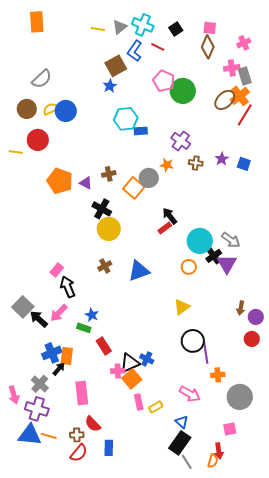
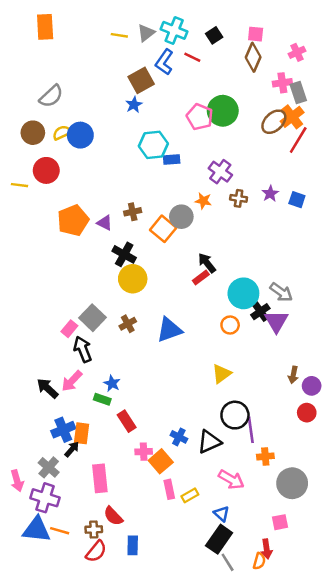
pink pentagon: (164, 81) -> (200, 117), moved
orange pentagon: (60, 181) -> (73, 220), turned 30
gray square: (23, 307) -> (93, 318), moved
black triangle: (130, 363) -> (209, 442), moved

